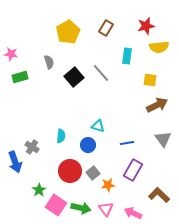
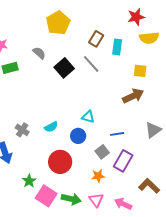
brown rectangle: (106, 28) -> (96, 39), moved
gray semicircle: (49, 62) -> (39, 53), turned -32
brown arrow: (157, 105) -> (133, 96), moved
cyan semicircle: (61, 136) -> (51, 127), turned 56
gray triangle: (163, 139) -> (153, 130), turned 30
gray cross: (32, 147) -> (22, 130), moved
gray square: (93, 173) -> (102, 152), moved

